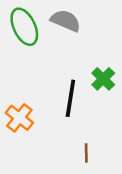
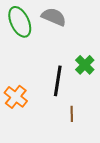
brown line: (86, 153) -> (72, 114), moved

